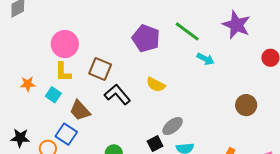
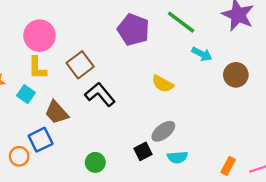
brown square: (100, 69) -> (80, 65), turned 30
yellow semicircle: (156, 85) -> (163, 84), moved
brown circle: (246, 105) -> (236, 75), moved
blue square: (66, 134) -> (41, 140), turned 30

